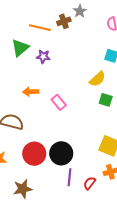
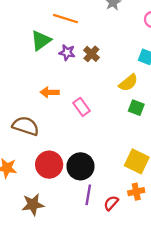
brown cross: (64, 21) -> (91, 54), moved, turned -32

